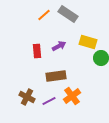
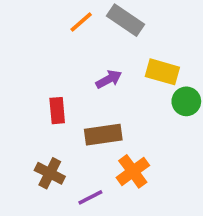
red rectangle: (37, 51) -> (57, 111), moved
purple line: (49, 101) -> (90, 197), moved

